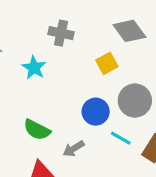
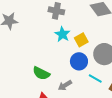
yellow square: (107, 63) -> (81, 40), moved
cyan star: (34, 68) -> (62, 34), moved

